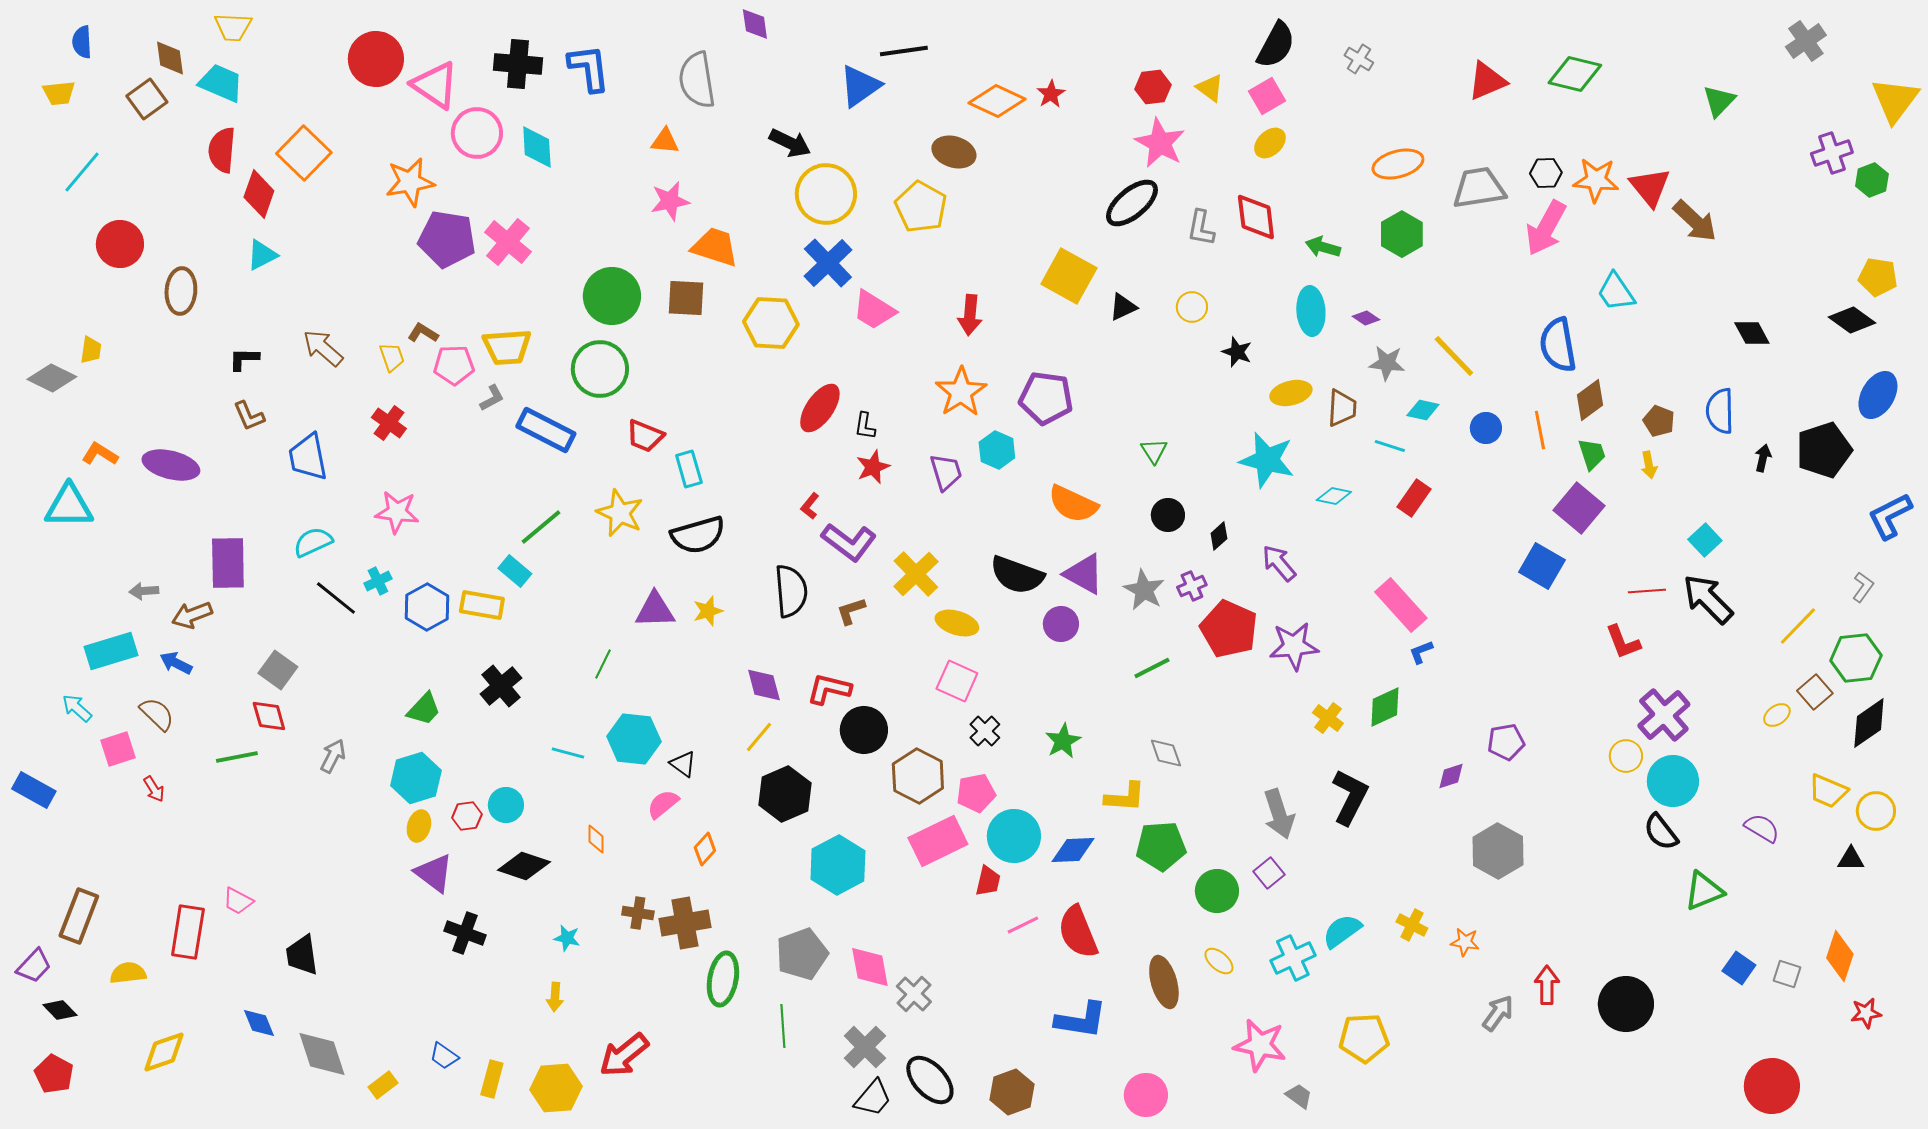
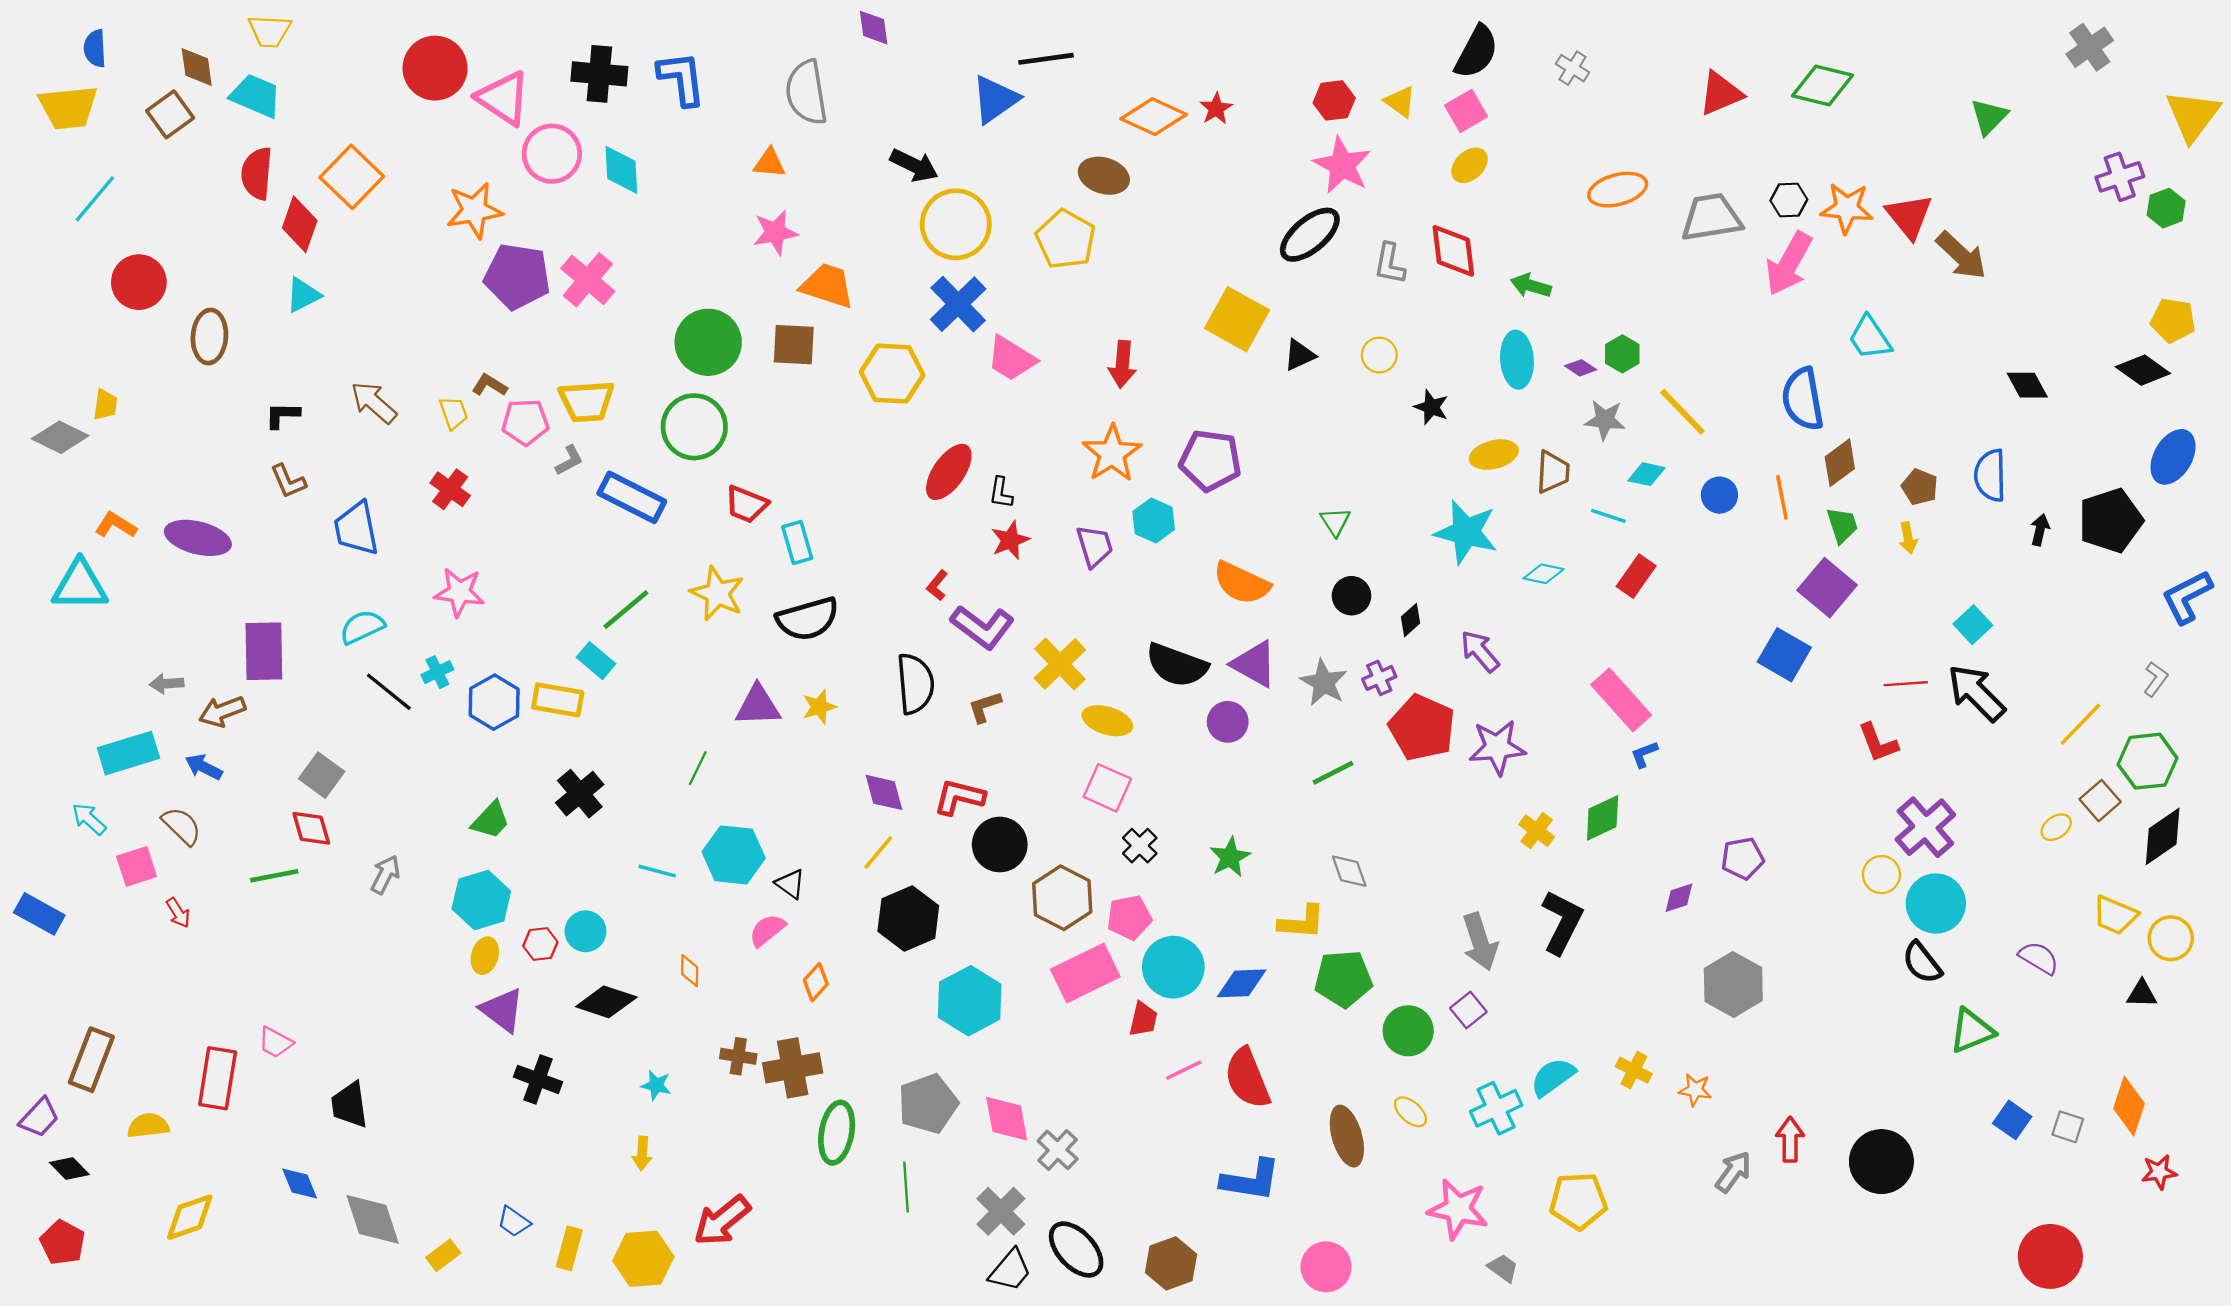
yellow trapezoid: (59, 93) -> (68, 107), size x1.6
green hexagon: (1402, 234) -> (1622, 354), moved, size x0.7

